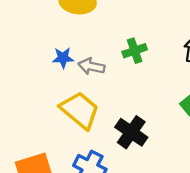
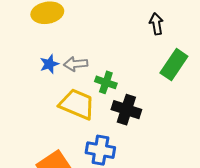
green cross: (135, 51) -> (106, 82), moved, turned -35

